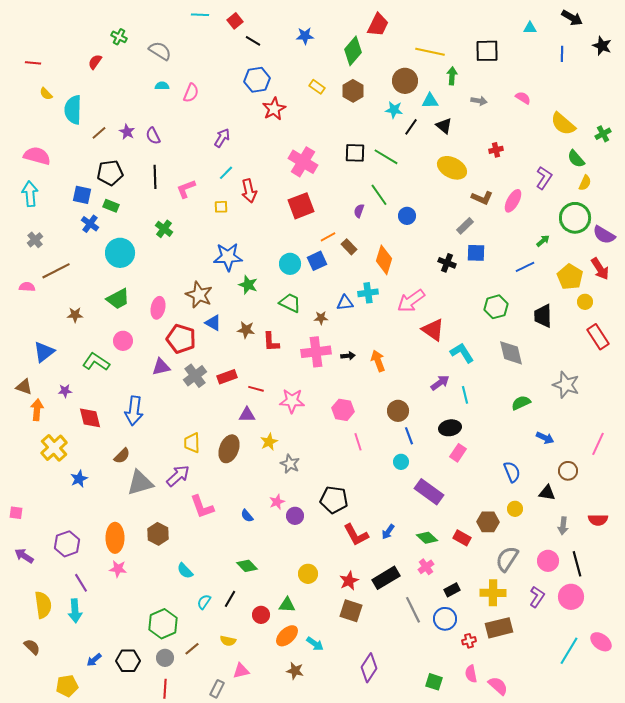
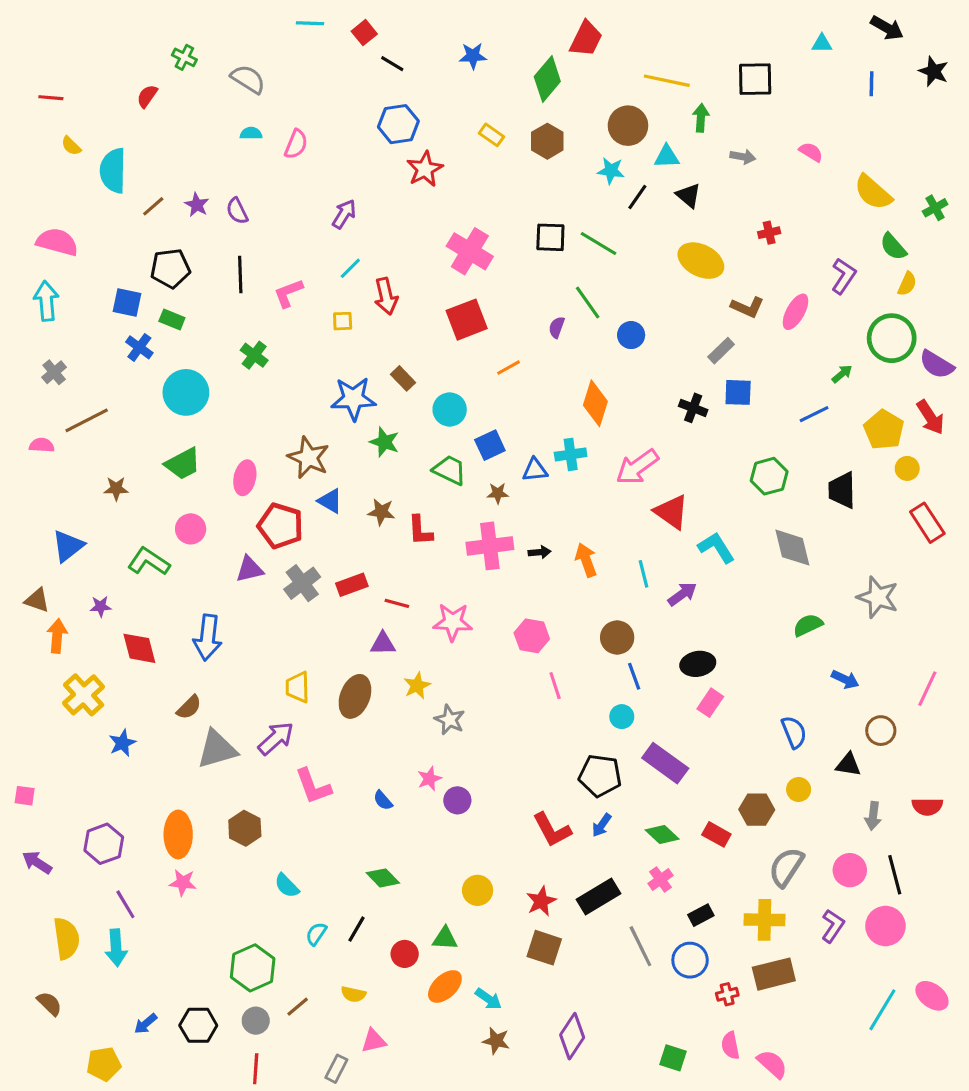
brown rectangle: (349, 247) -> (403, 378), moved
blue square: (317, 261) -> (490, 445), moved
cyan line: (465, 395) -> (643, 574), moved
black pentagon: (334, 500) -> (600, 776), moved
brown star: (295, 671) -> (496, 1041), moved

